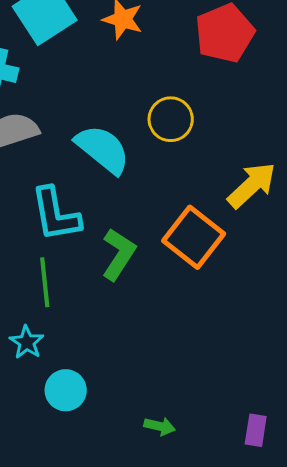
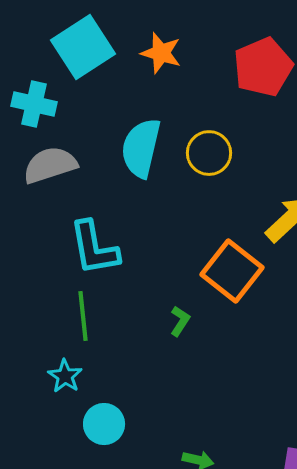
cyan semicircle: (103, 149) -> (141, 148), moved, turned -116
green L-shape: (119, 254) -> (180, 321), moved, size x0.6

